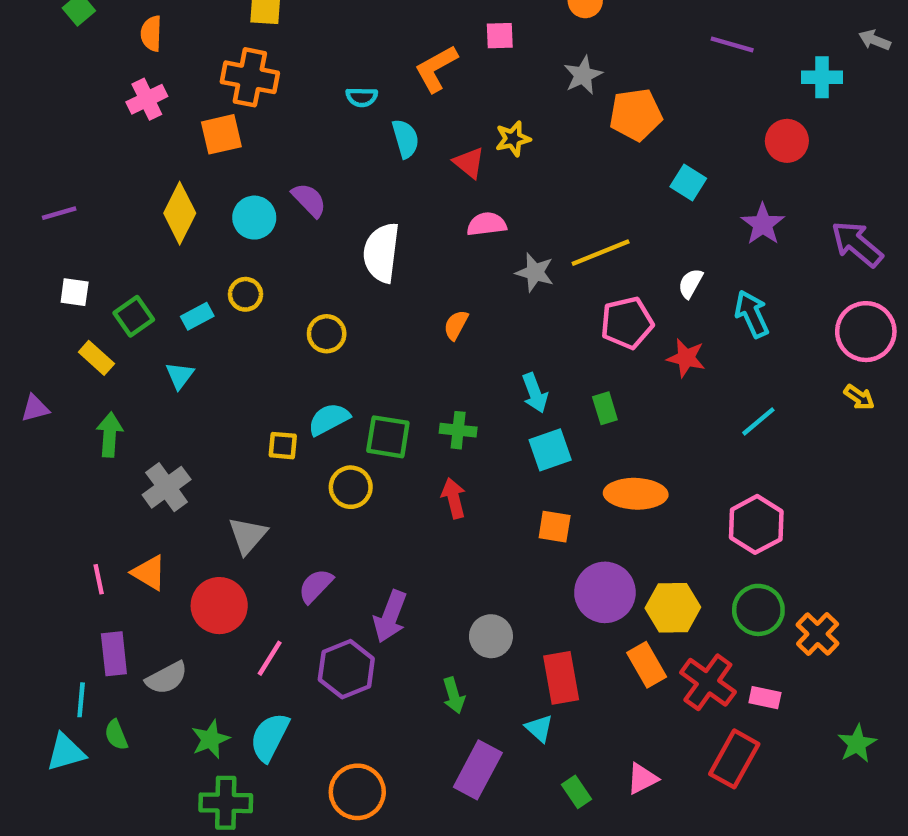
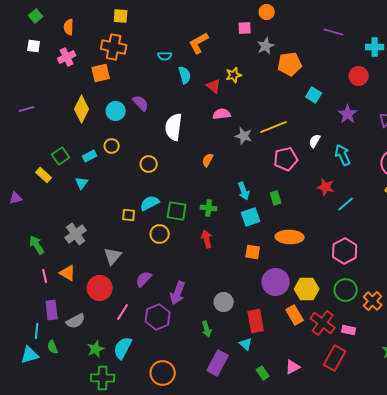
pink square: (500, 36) -> (245, 28), moved
white square: (75, 292) -> (34, 46), moved
red star: (686, 358) -> (326, 187), moved
green arrow: (110, 435) -> (37, 245), moved, turned -36

